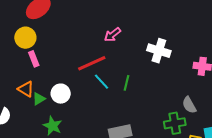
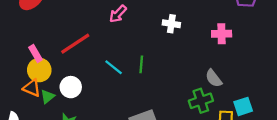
yellow circle: (25, 38) -> (39, 70), moved
white cross: (159, 51) -> (171, 24), size x0.7
red line: (92, 63) -> (75, 44), moved

